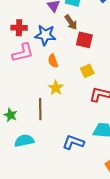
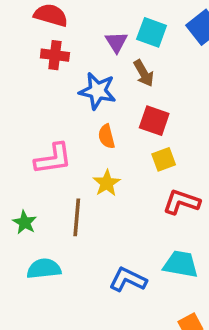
red cross: (19, 28) -> (55, 55), moved
red square: (84, 40) -> (154, 121), moved
pink L-shape: (23, 53) -> (53, 159), moved

